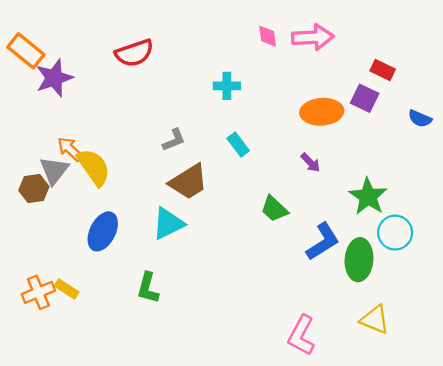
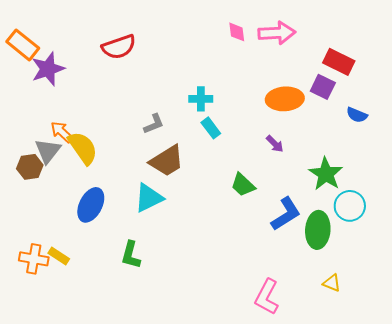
red rectangle: (383, 70) -> (339, 62), size x1.4
cyan cross: (227, 86) -> (201, 99), moved
blue semicircle: (420, 119) -> (357, 115), moved
orange cross: (38, 292) -> (34, 259), turned 32
yellow triangle: (375, 319) -> (332, 283), size x0.7

